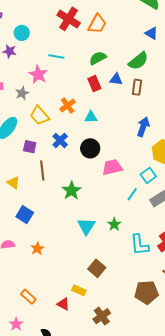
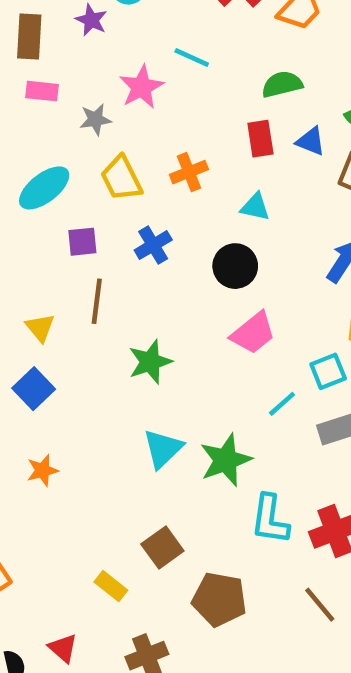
cyan triangle: (91, 117) -> (255, 207), moved
purple square: (30, 147) -> (82, 242), turned -32
black circle: (90, 148) -> (235, 266), moved
pink trapezoid: (112, 167) -> (253, 333), turned 140
yellow triangle: (13, 183) -> (40, 328), moved
green star: (114, 224) -> (226, 460), size x1.6
brown pentagon: (147, 292) -> (219, 599), moved
red triangle: (63, 304) -> (63, 648), moved

